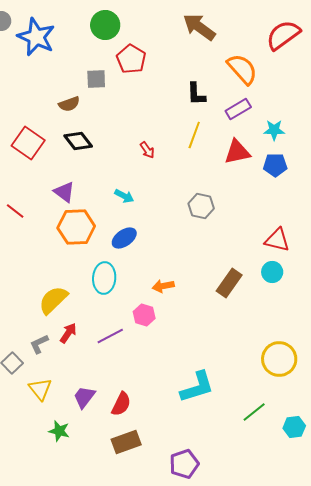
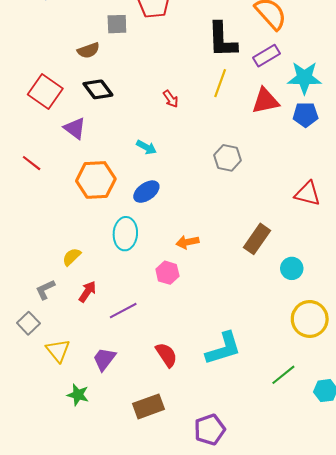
black L-shape: (196, 94) -> (222, 40), size x1.5
cyan star: (274, 130) -> (304, 78), size x1.5
purple triangle: (64, 192) -> (75, 128), moved
cyan circle: (272, 272) -> (292, 268), moved
yellow semicircle: (53, 300) -> (72, 257), size x0.6
purple line: (110, 336) -> (123, 311), moved
gray L-shape: (39, 344) -> (45, 289), moved
red semicircle: (121, 404) -> (166, 355), moved, turned -60

